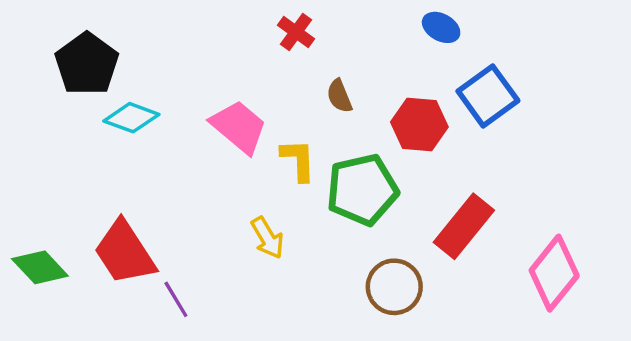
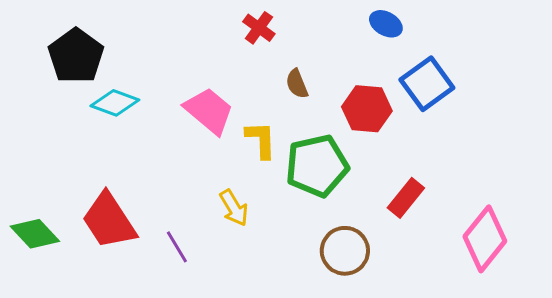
red rectangle: (464, 226) -> (406, 198), size x0.7
purple line: (176, 299) -> (177, 247), moved

